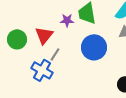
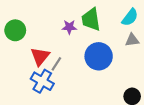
red triangle: (44, 35) -> (40, 56), moved
green circle: (17, 39) -> (15, 30), moved

